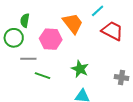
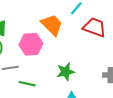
green star: (80, 69) -> (66, 72), turned -30

